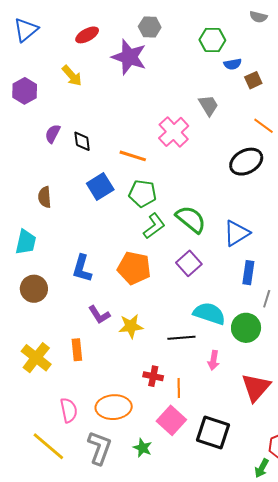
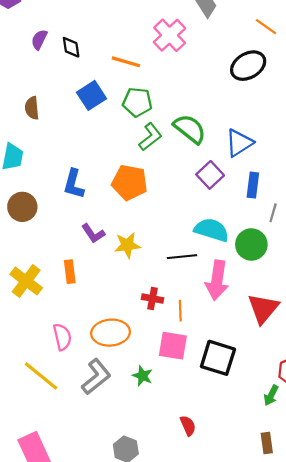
purple square: (189, 263) -> (210, 175), moved
pink arrow: (214, 360) -> (217, 280), size x1.8
pink square: (171, 420) -> (173, 346), turned -32
gray L-shape: (99, 448) -> (96, 377), turned 32

